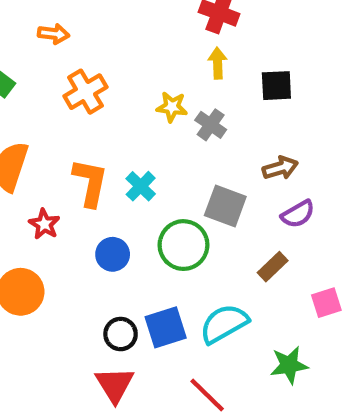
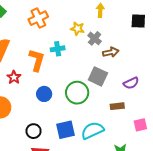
black square: (276, 86) -> (138, 21), moved
brown arrow: (280, 168) -> (111, 52), moved
cyan cross: (141, 186) -> (58, 49), moved, turned 32
brown rectangle: (273, 267) -> (117, 106), turned 32
black circle: (121, 334) -> (33, 131), moved

